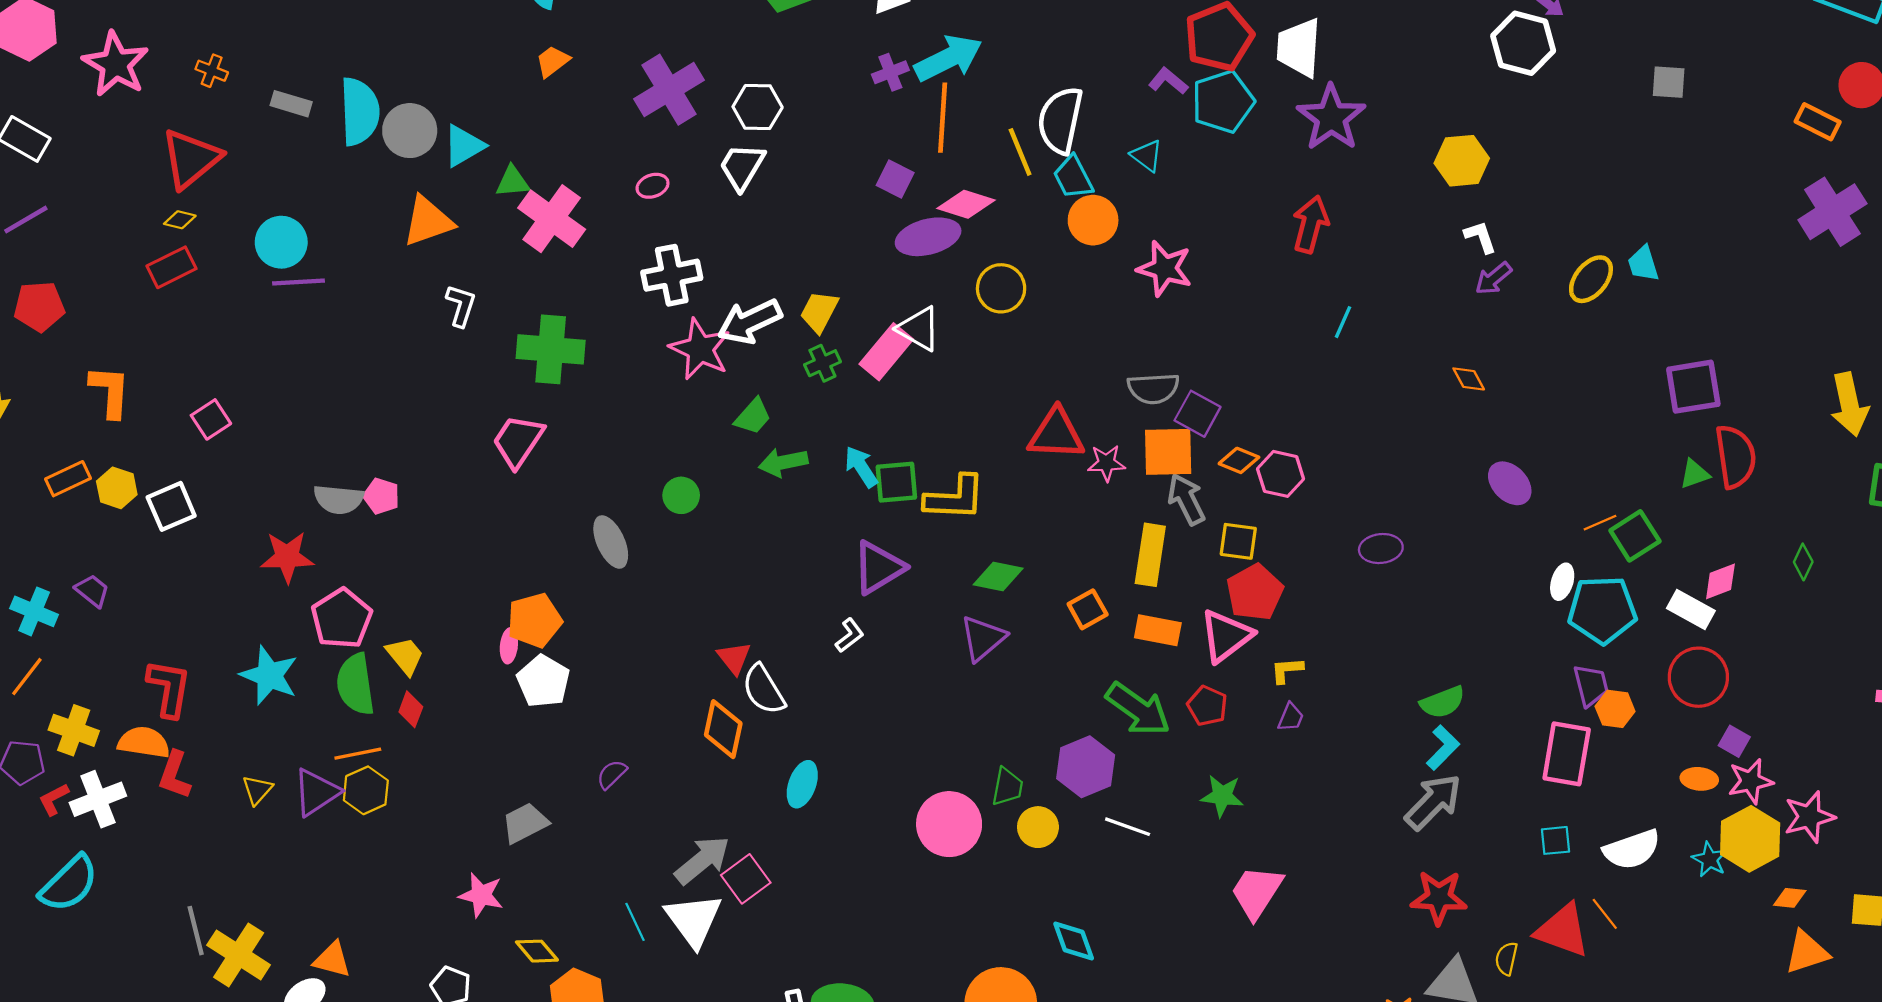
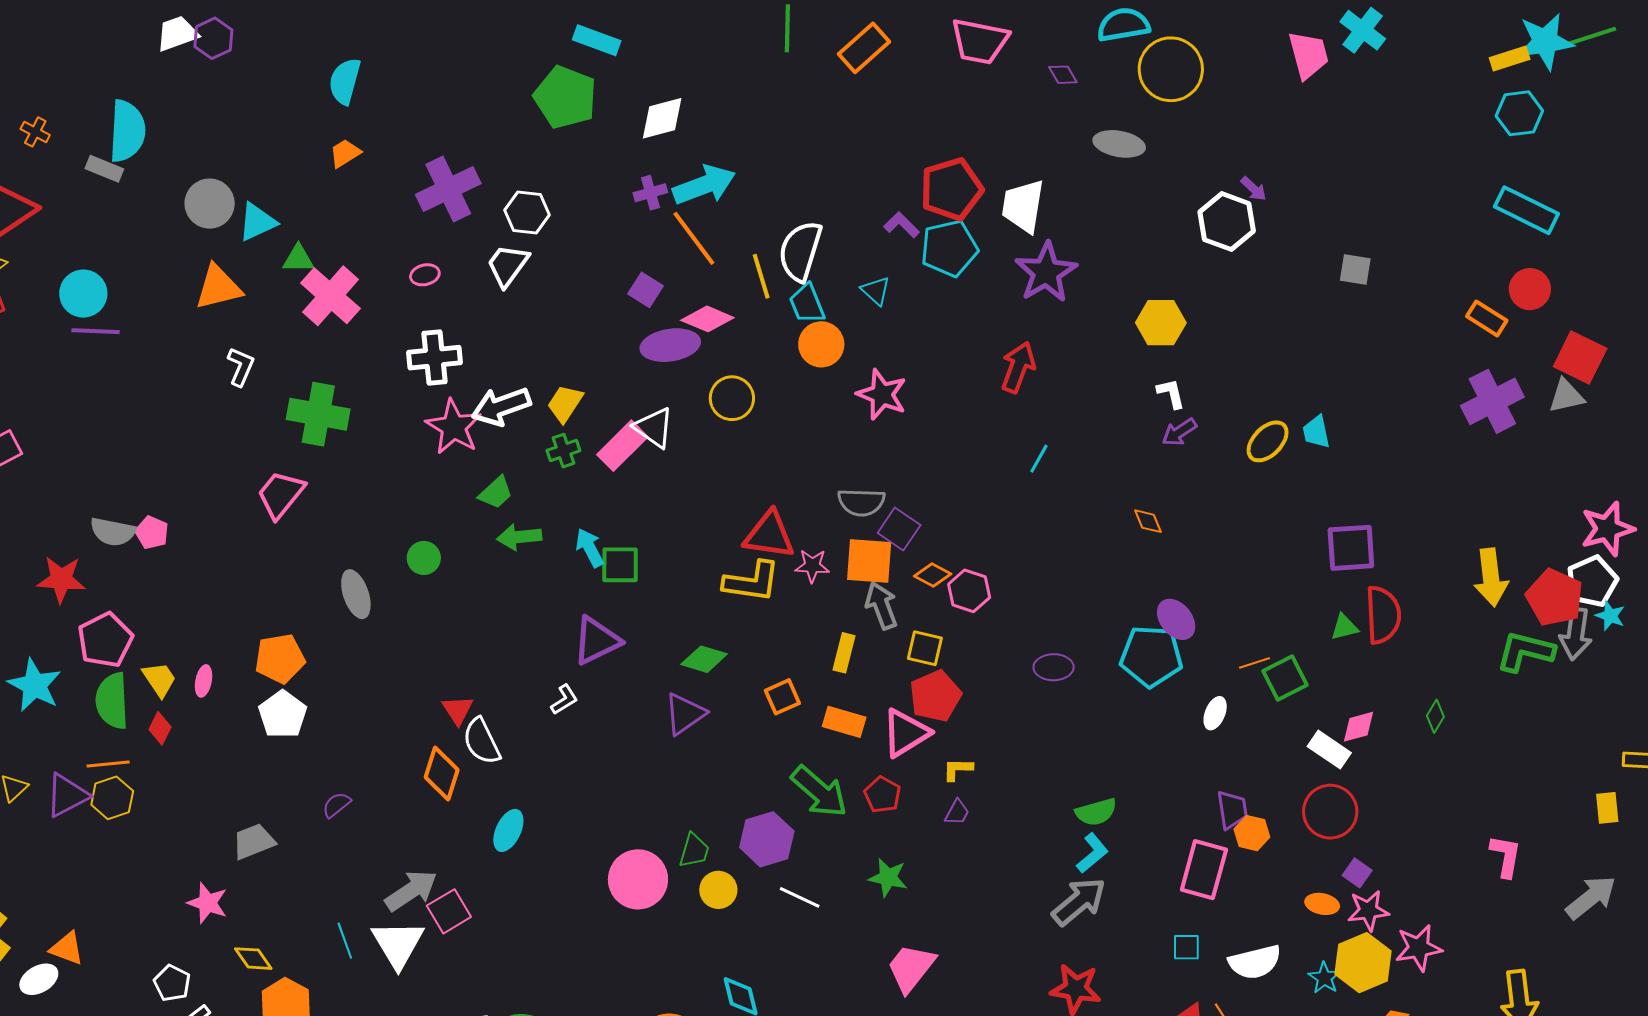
cyan semicircle: (360, 111) -> (127, 131), moved
orange line: (943, 118) -> (694, 238), turned -46
yellow L-shape: (955, 498) -> (752, 582), moved
yellow rectangle: (1150, 555) -> (844, 653), size x0.7
cyan pentagon: (1602, 610) -> (1151, 656), moved
pink ellipse: (509, 646) -> (204, 681), moved

